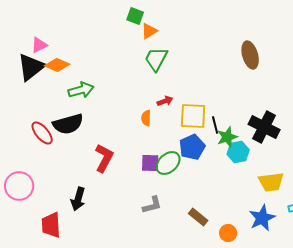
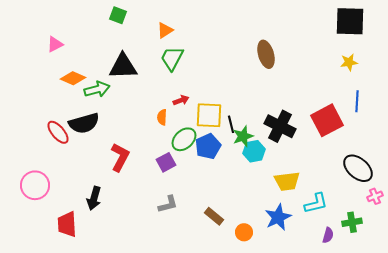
green square: (135, 16) -> (118, 15), moved
orange diamond: (57, 65) -> (73, 78), moved
black triangle: (31, 67) -> (123, 66), moved, turned 36
purple square: (150, 163) -> (166, 162), turned -30
green ellipse: (168, 163) -> (184, 139), moved

